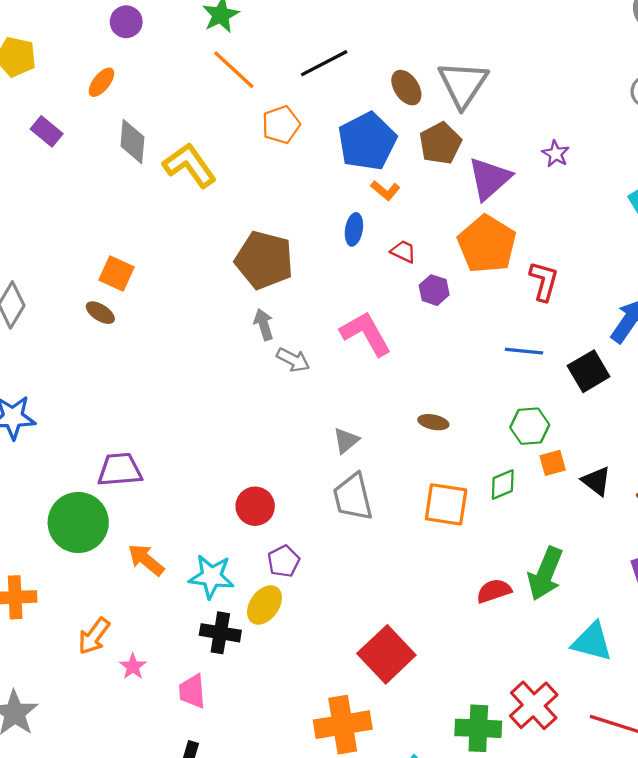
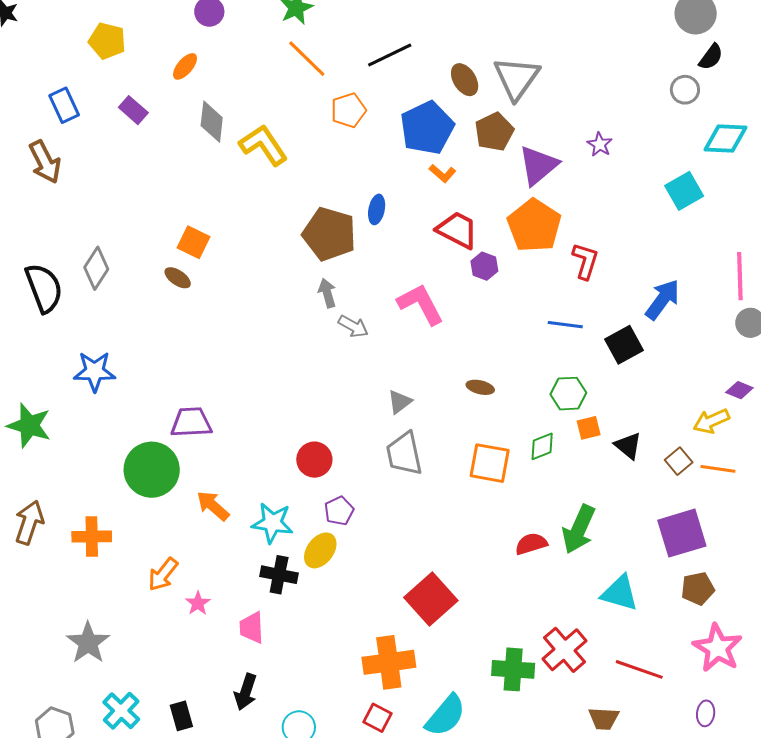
blue ellipse: (354, 229) -> (377, 209), moved
red trapezoid: (403, 252) -> (457, 230), size x1.8

